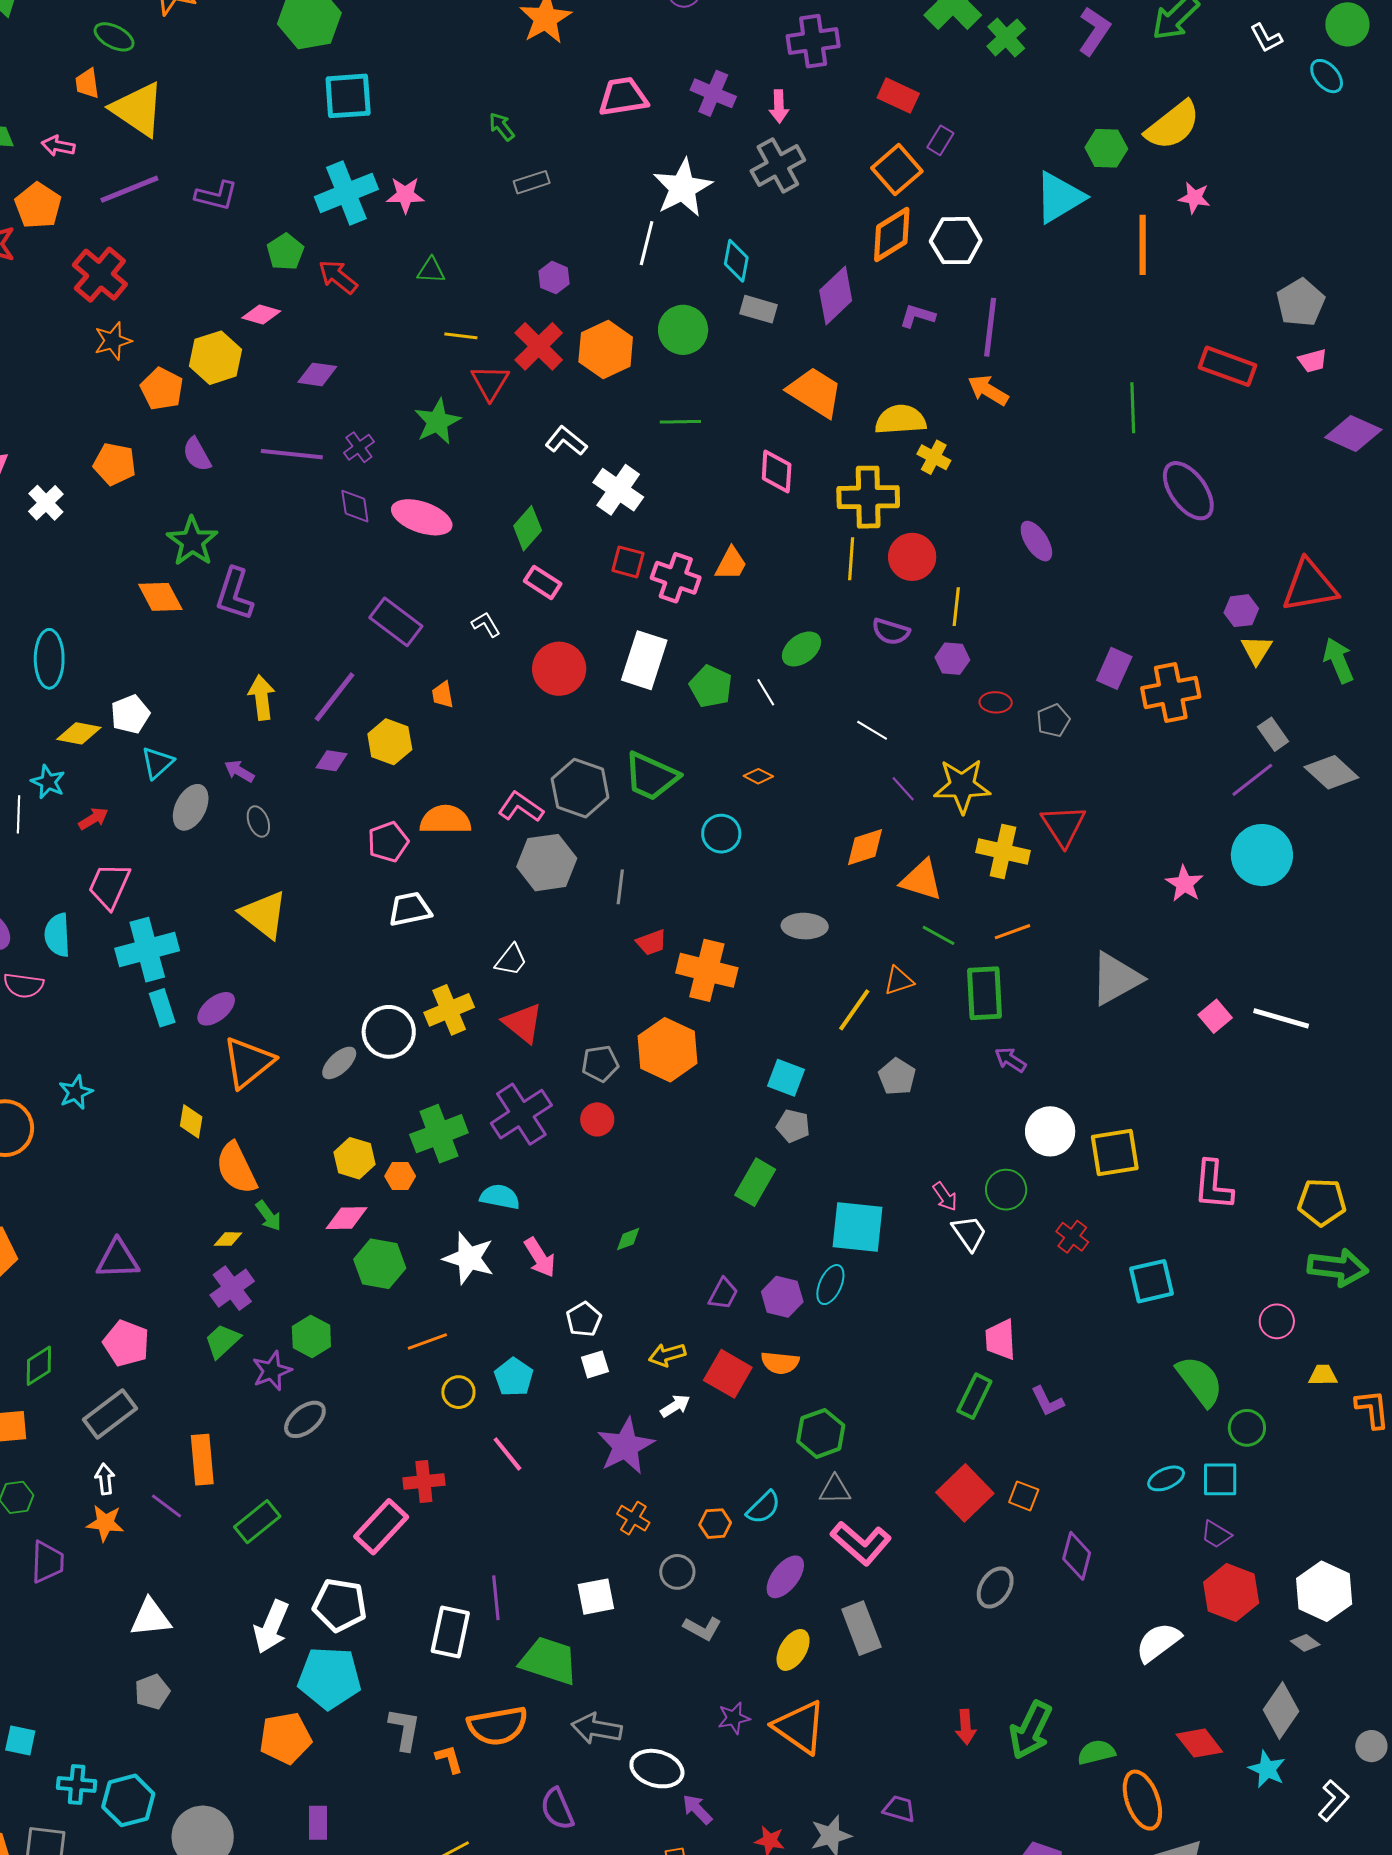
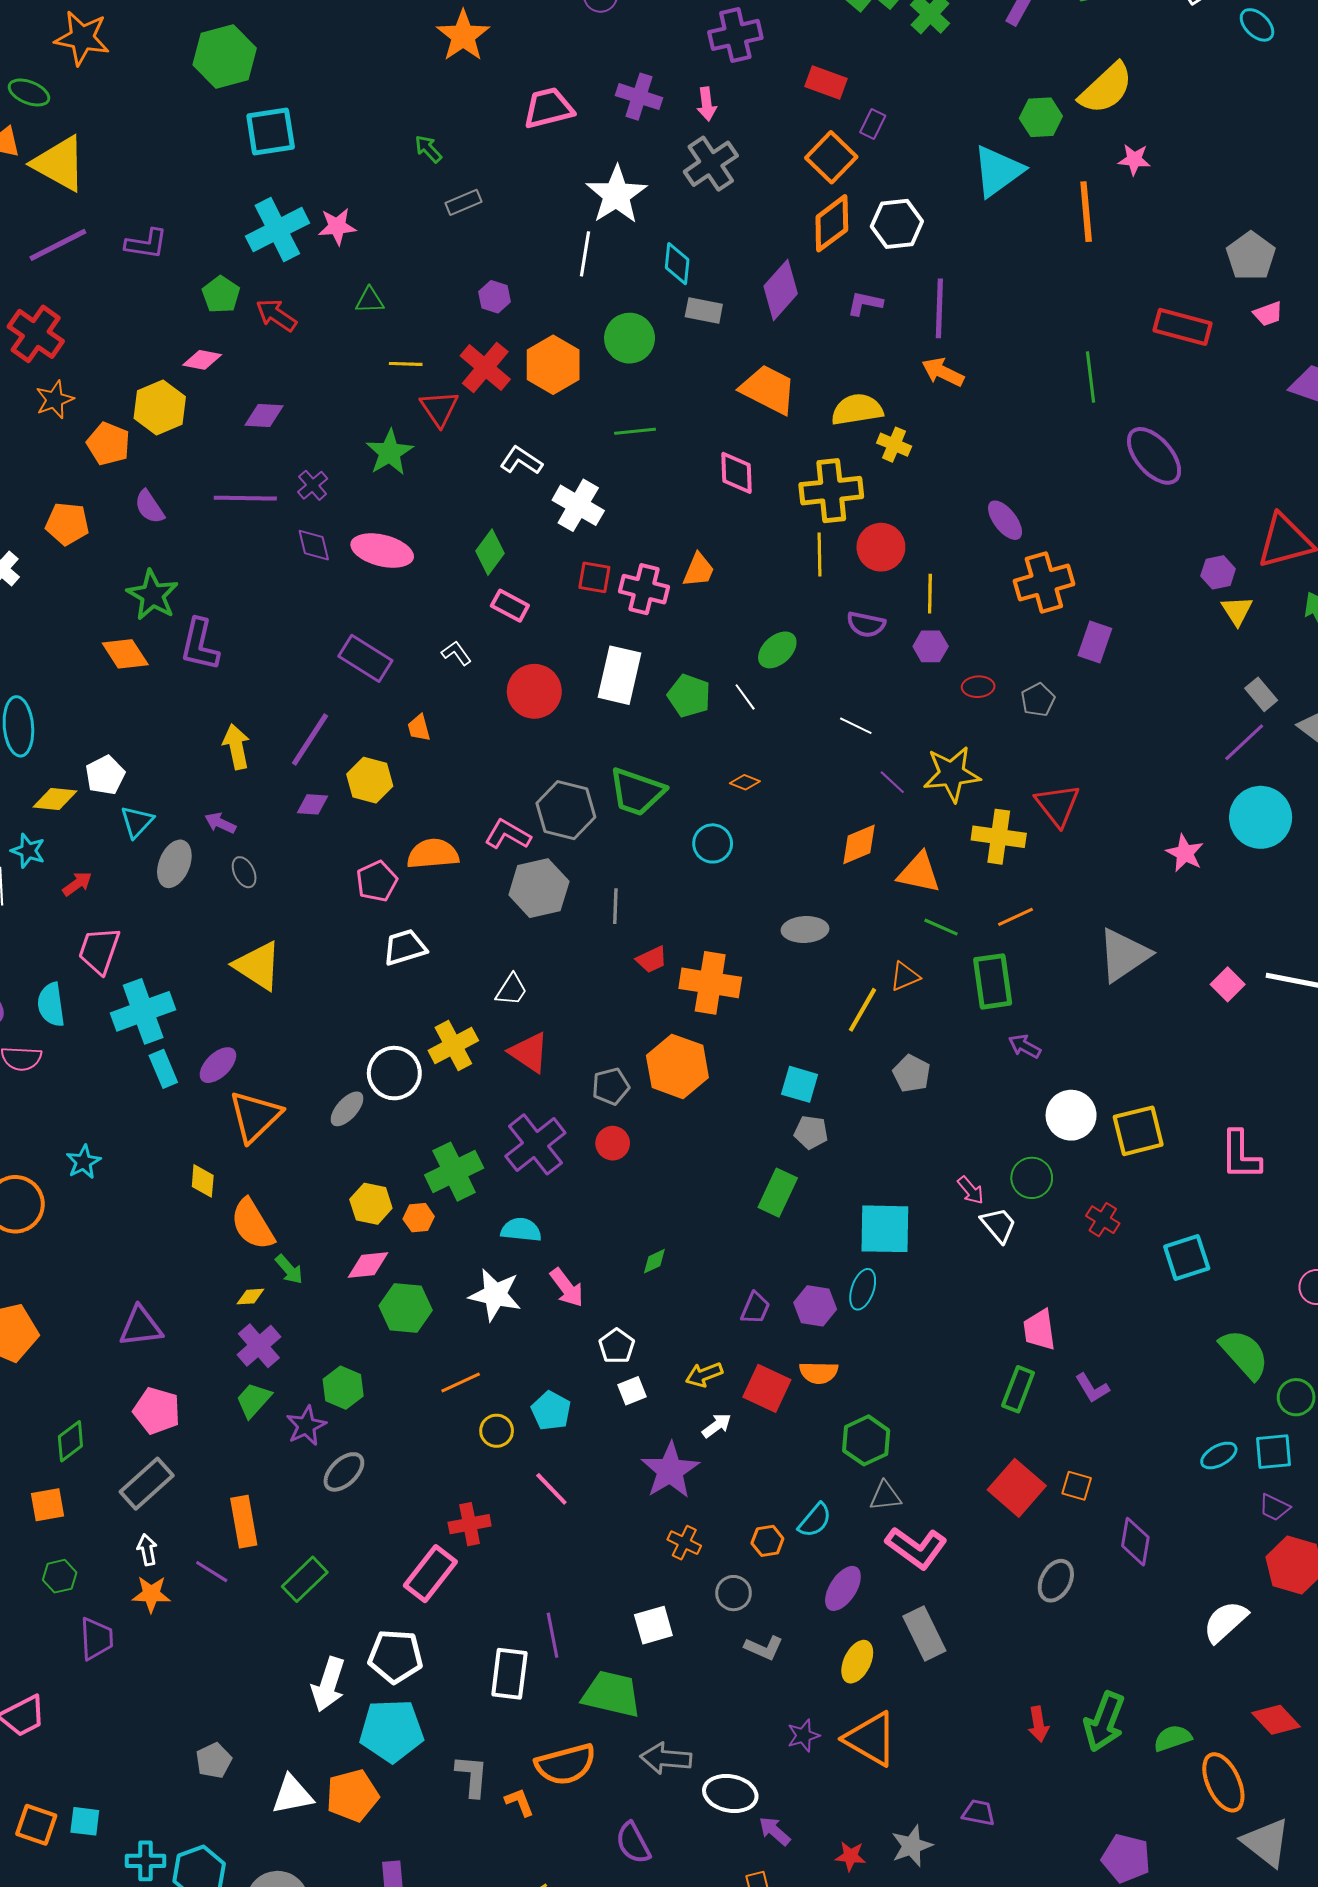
orange cross: (1171, 692) -> (1044, 583), moved
white triangle: (150, 1618) -> (292, 1795), moved

